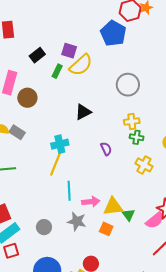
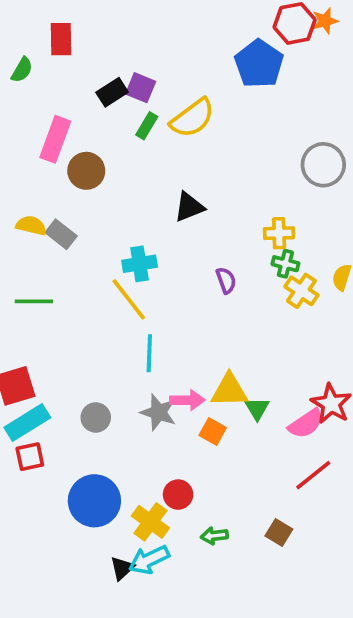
purple square: (69, 51) -> (141, 88), moved
gray circle: (128, 85) -> (323, 165), moved
yellow line: (56, 163) -> (129, 299), turned -65
yellow cross: (144, 165) -> (301, 291), moved
pink arrow: (91, 202) -> (187, 400), moved

